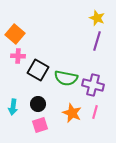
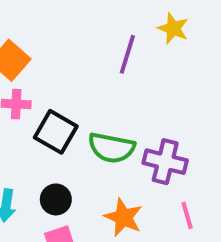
purple line: (97, 41) -> (127, 54), moved
pink line: (95, 112) -> (187, 215), moved, turned -32

